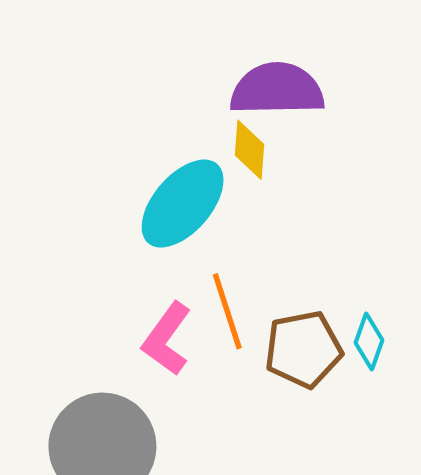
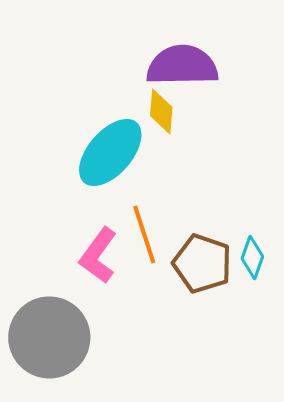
brown pentagon: (303, 349) -> (202, 263), turned 30

